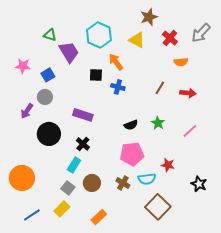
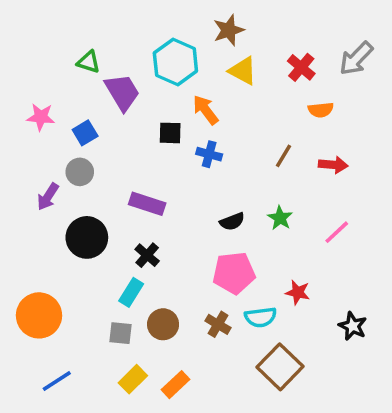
brown star: (149, 17) -> (229, 30), moved
gray square: (68, 188) -> (121, 333), turned -32
yellow rectangle: (62, 209) -> (133, 379), moved

